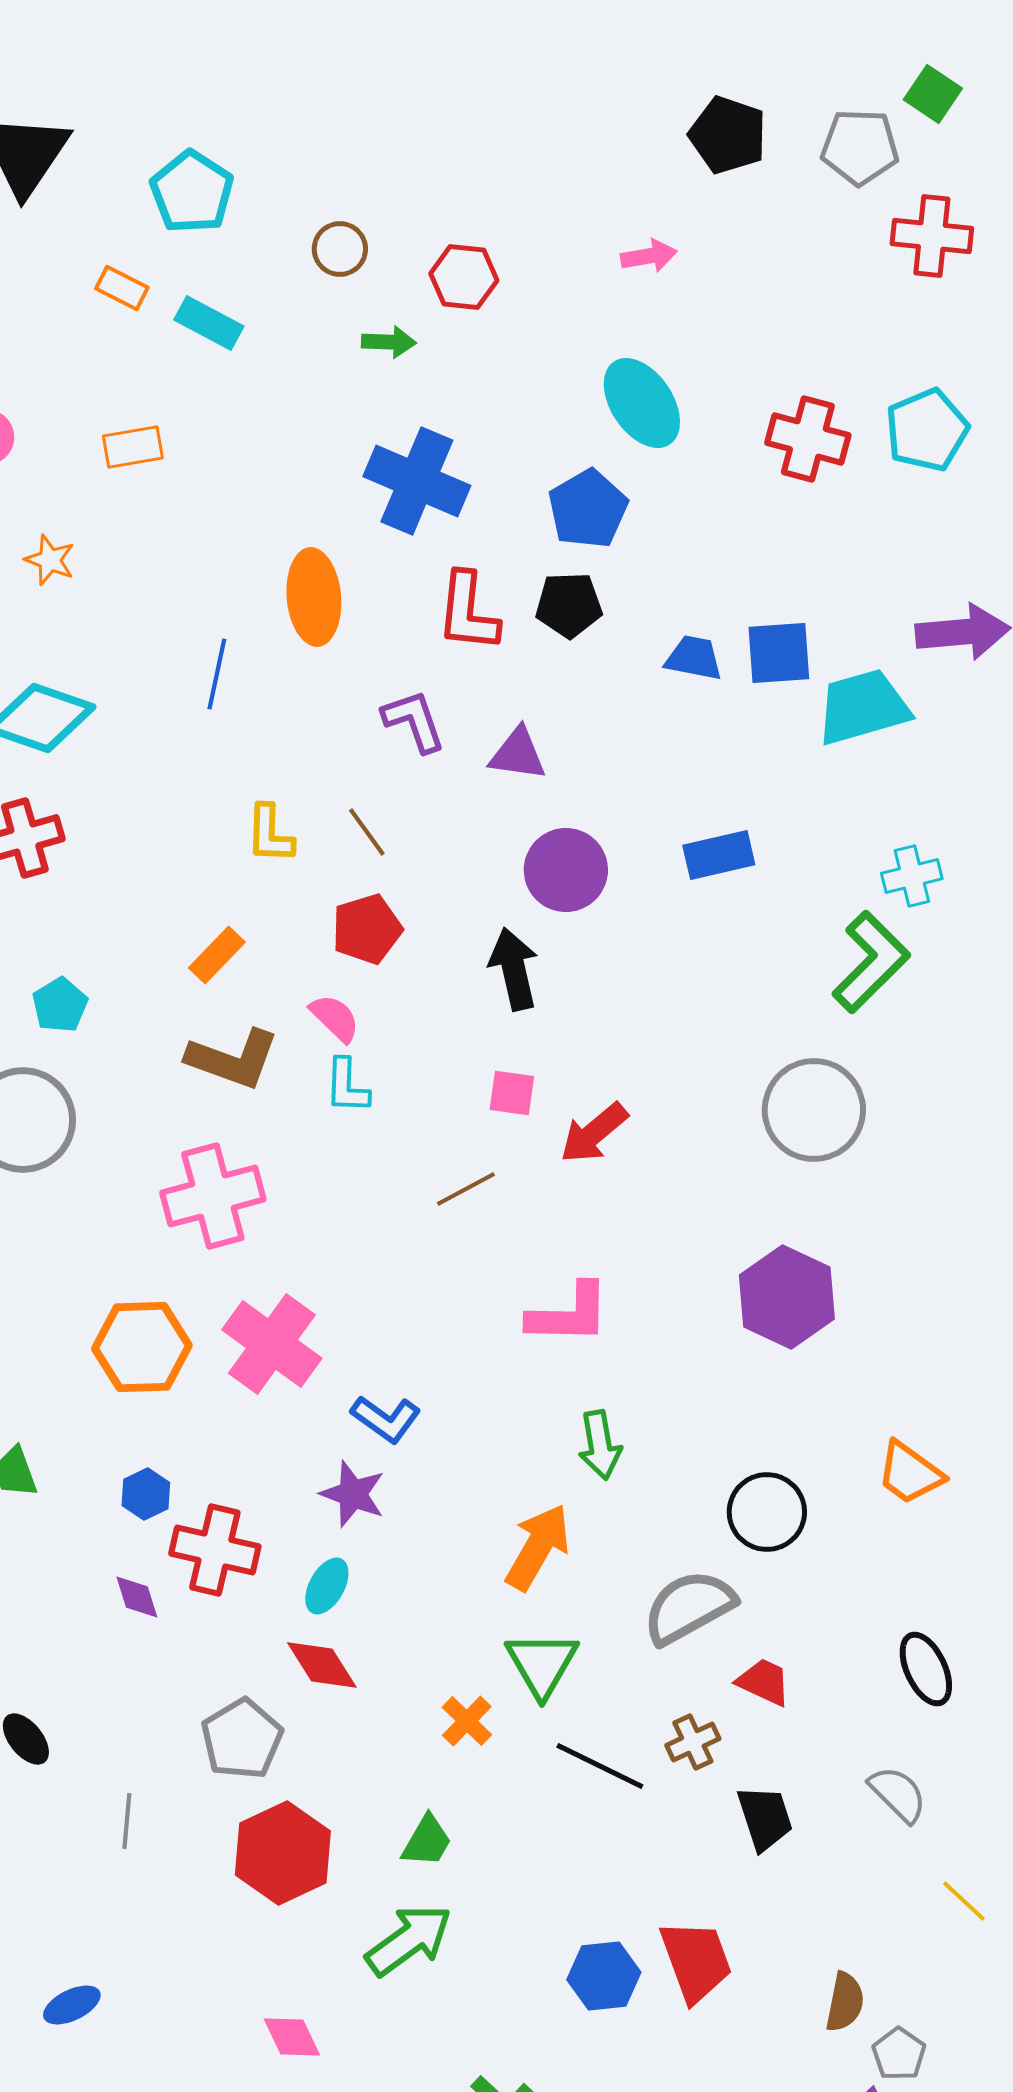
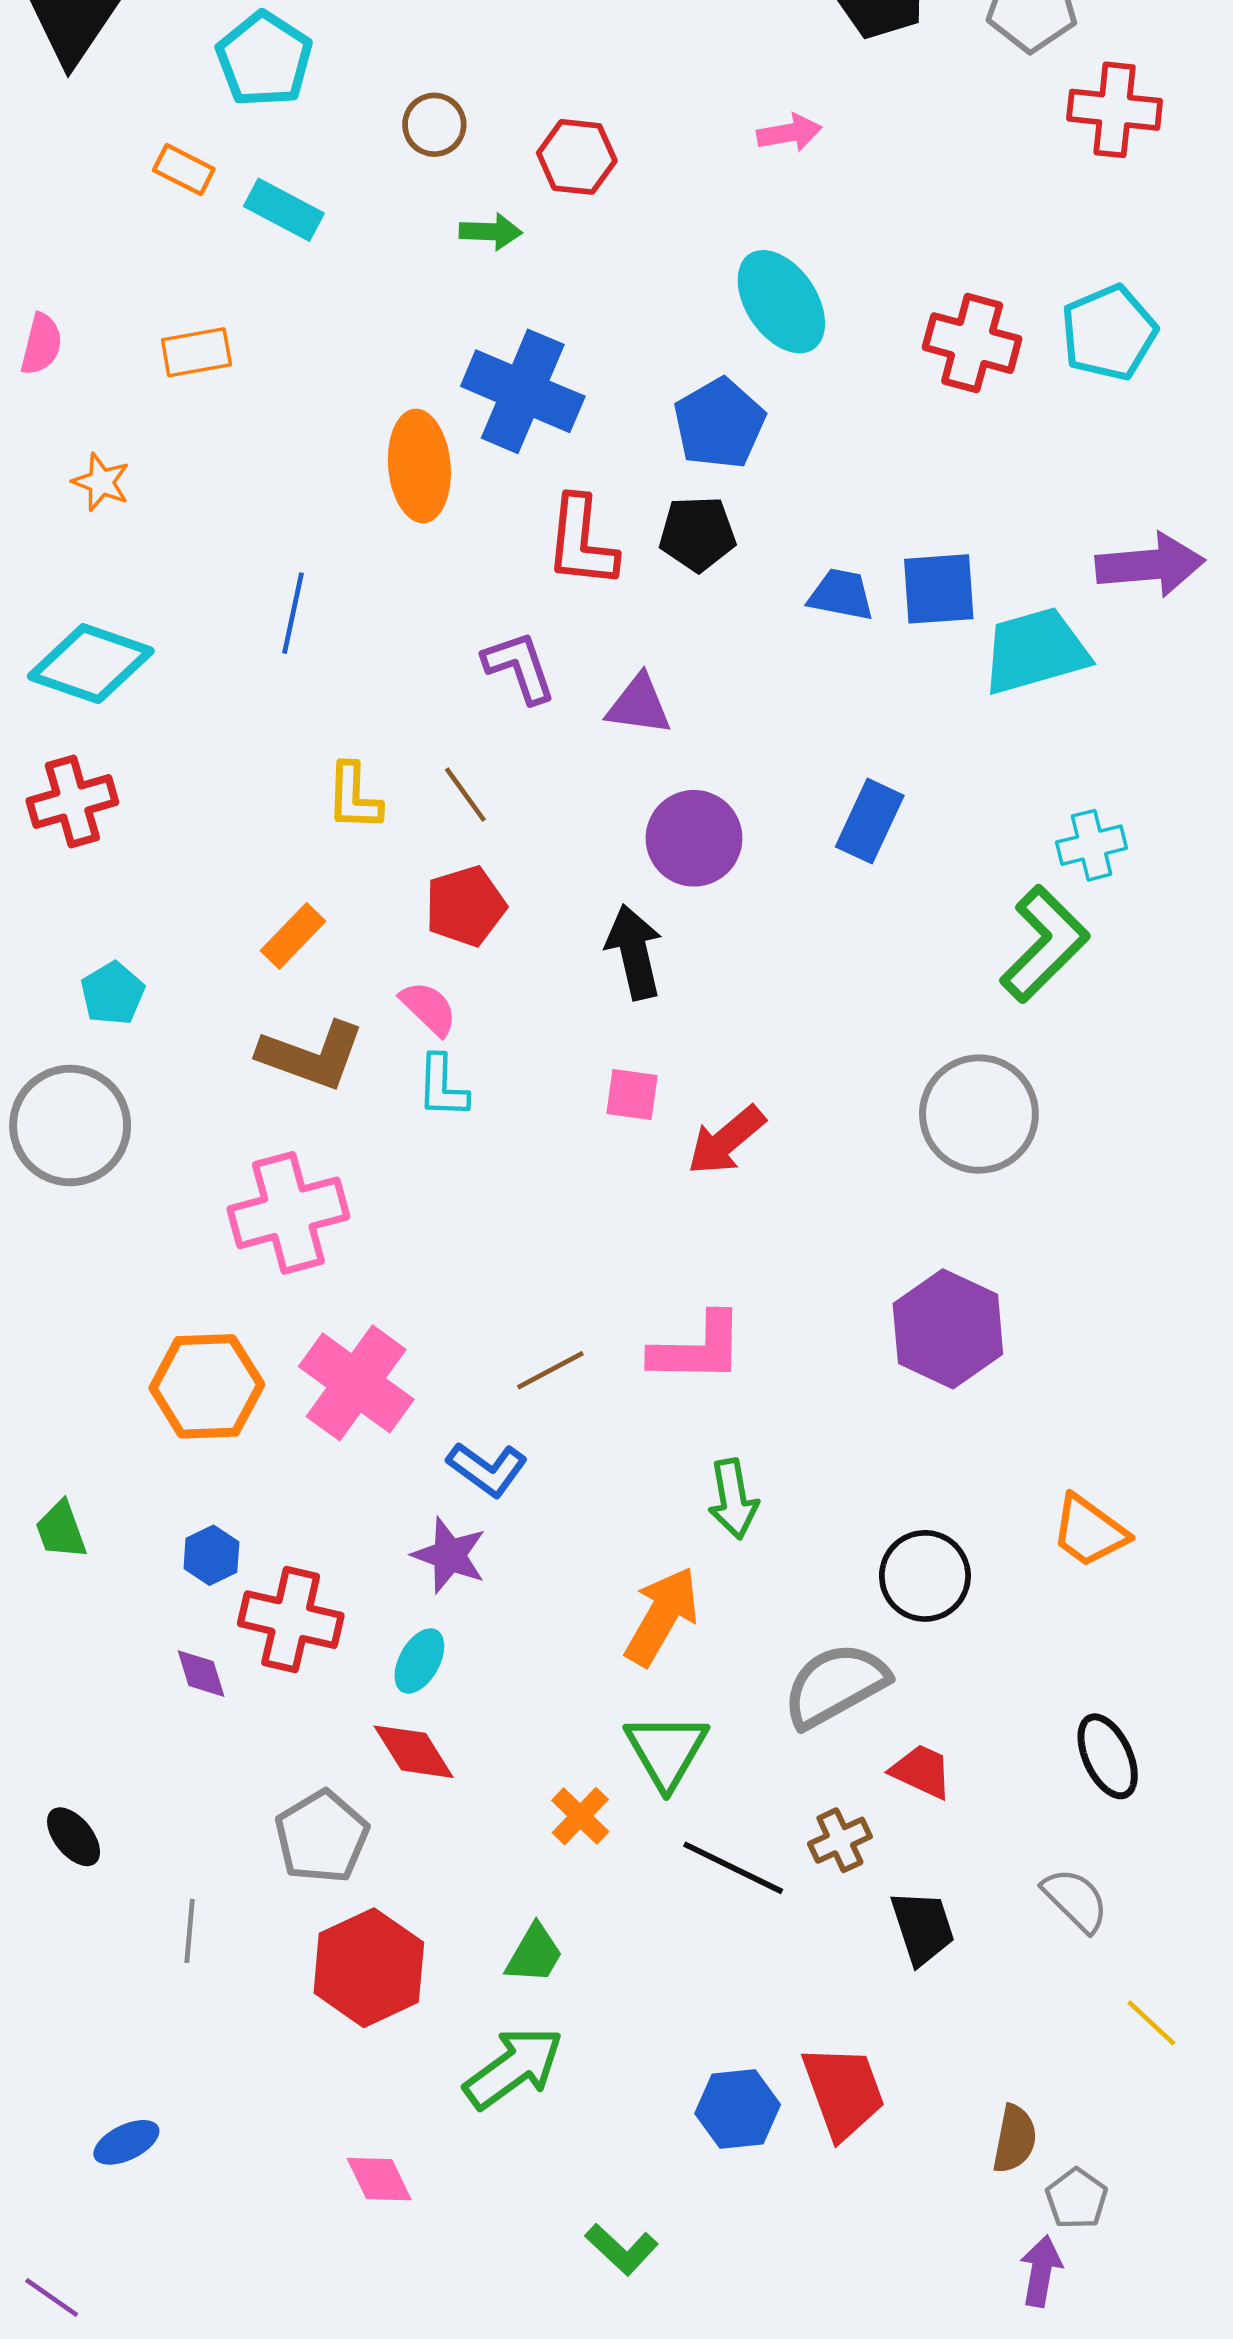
orange ellipse: (314, 597) -> (419, 466), moved
blue rectangle: (719, 855) -> (870, 821), turned -52
brown line: (466, 1189) -> (550, 1370), moved

